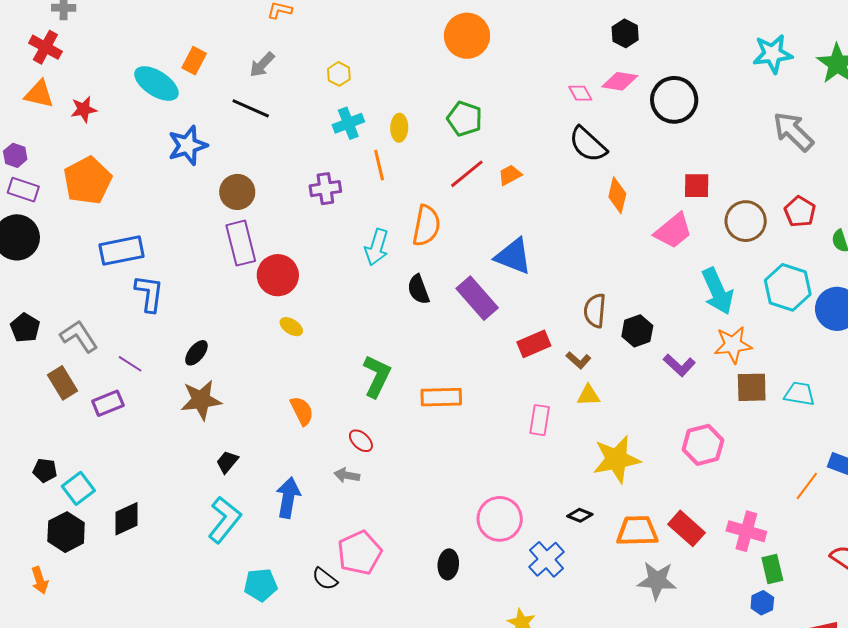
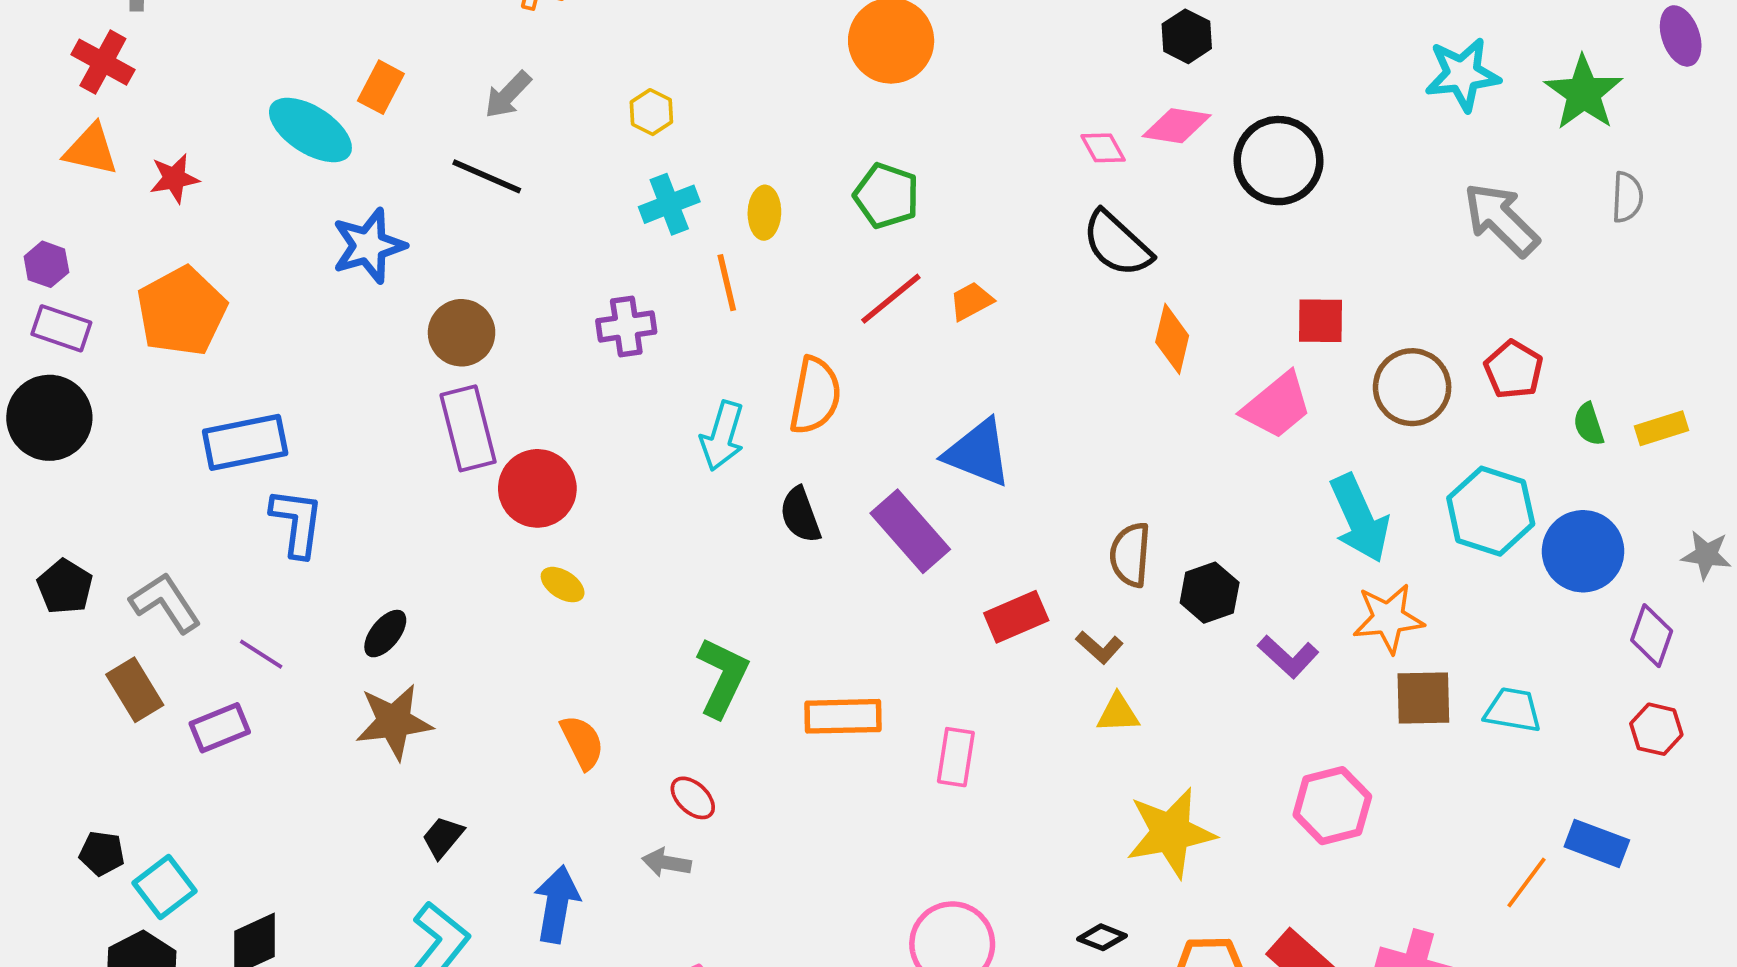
pink rectangle: (540, 420) -> (956, 757), moved

